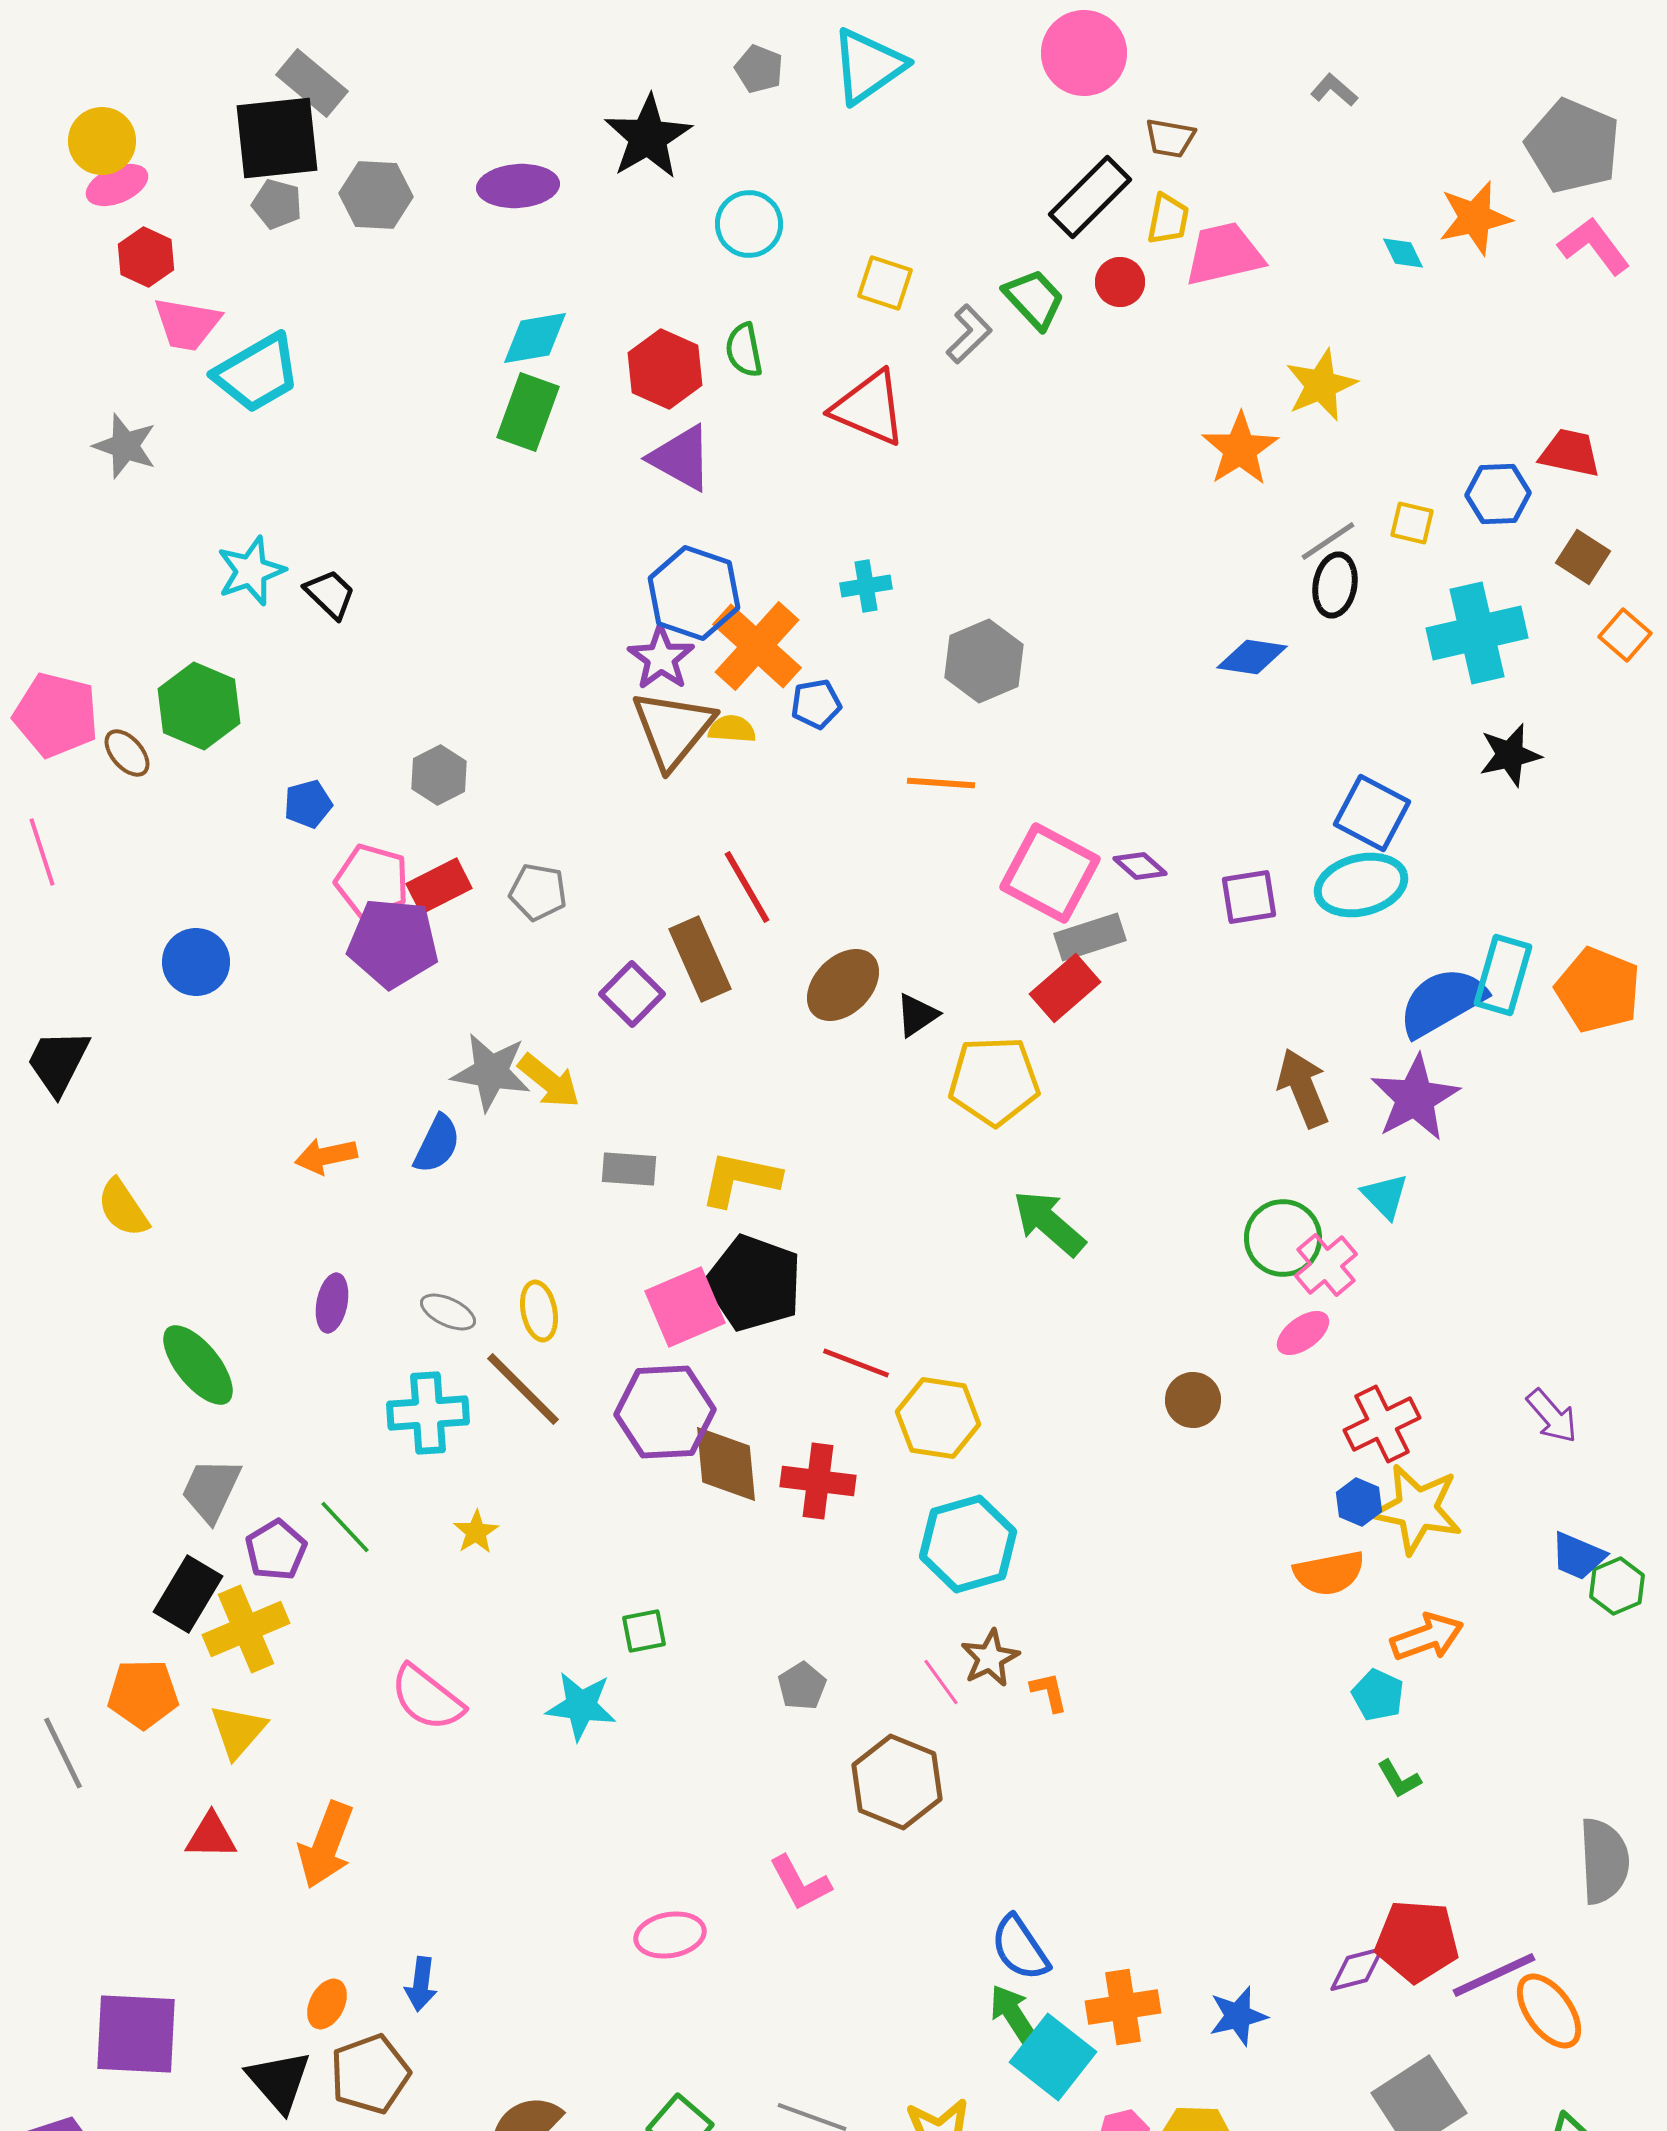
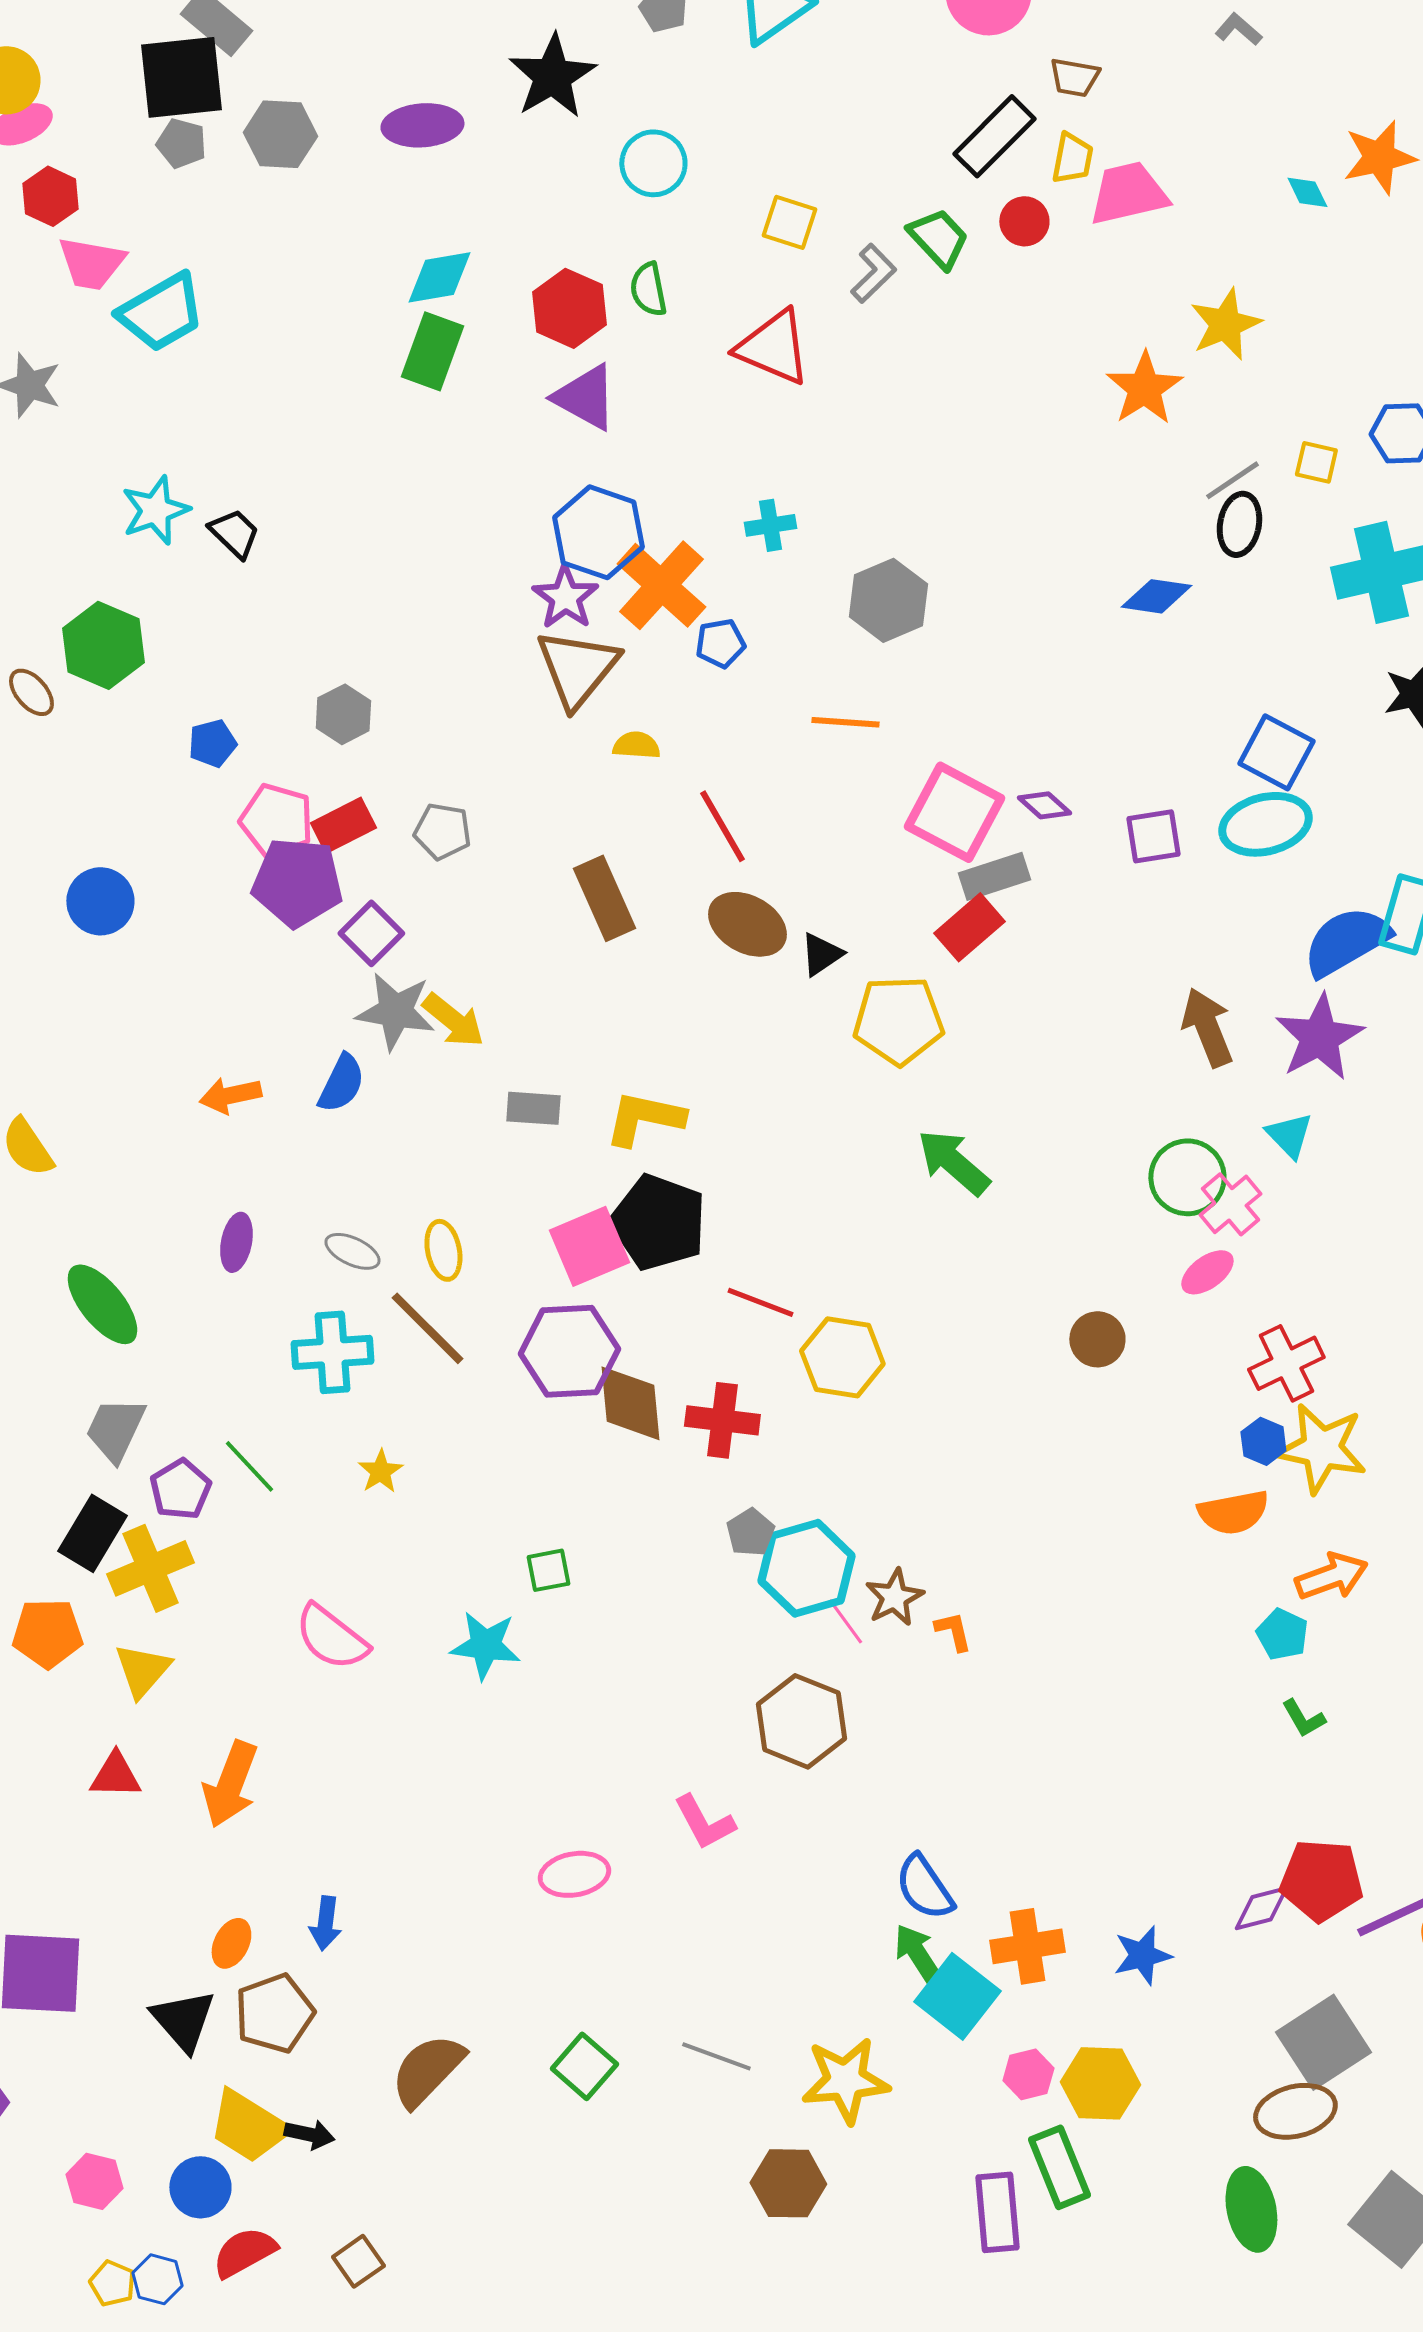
yellow semicircle: (732, 729) -> (636, 745), moved
red line: (747, 887) -> (722, 826), moved
brown ellipse: (843, 985) -> (747, 924), turned 74
purple square: (632, 994) -> (371, 933), moved
cyan hexagon: (968, 1544) -> (806, 1568), moved
gray pentagon: (802, 1686) -> (750, 1532), moved

